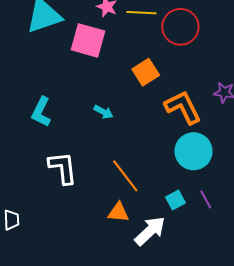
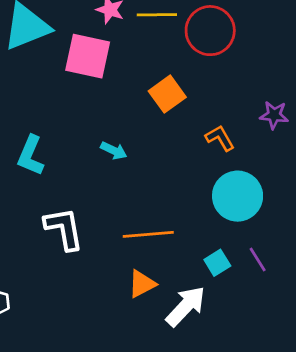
orange L-shape: (183, 107) -> (220, 138), size x0.6
orange line: (125, 176) -> (148, 234), turned -54
orange triangle: (118, 212) -> (142, 284), turned -30

